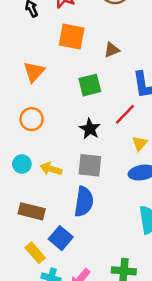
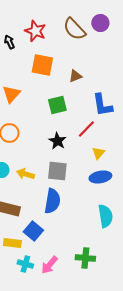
yellow rectangle: (35, 253) -> (12, 243), turned -42

